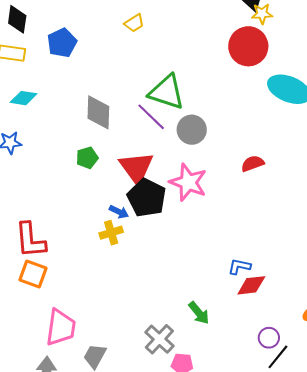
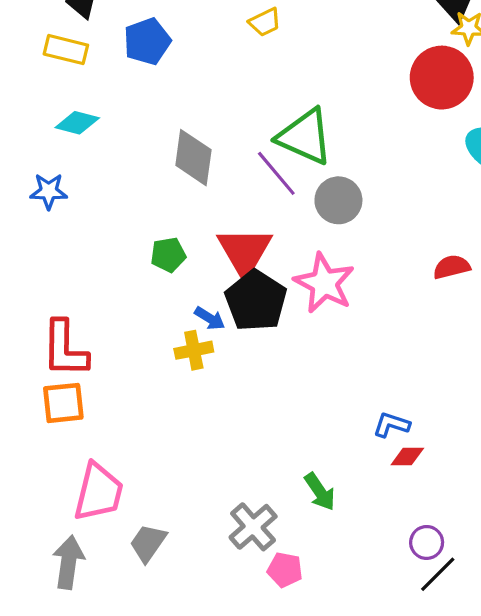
green pentagon: (87, 158) -> (168, 255), moved
red semicircle: (253, 163) -> (452, 267), moved
orange square: (33, 274) -> (63, 403), turned -32
red diamond: (251, 285) -> (407, 457), size x0.7

